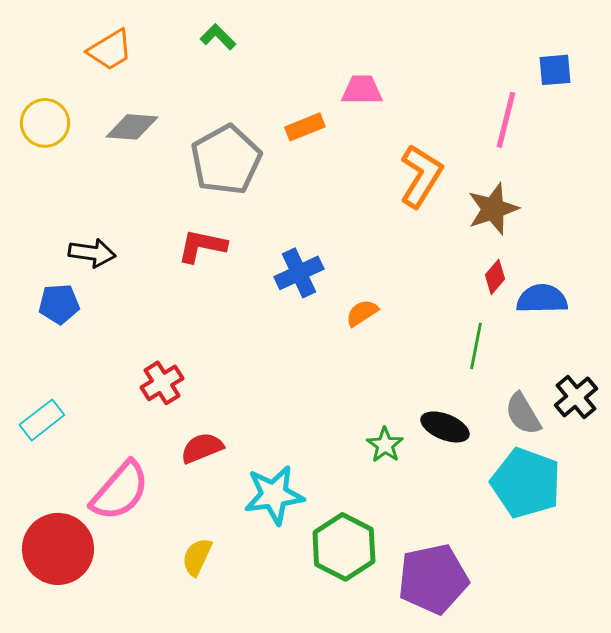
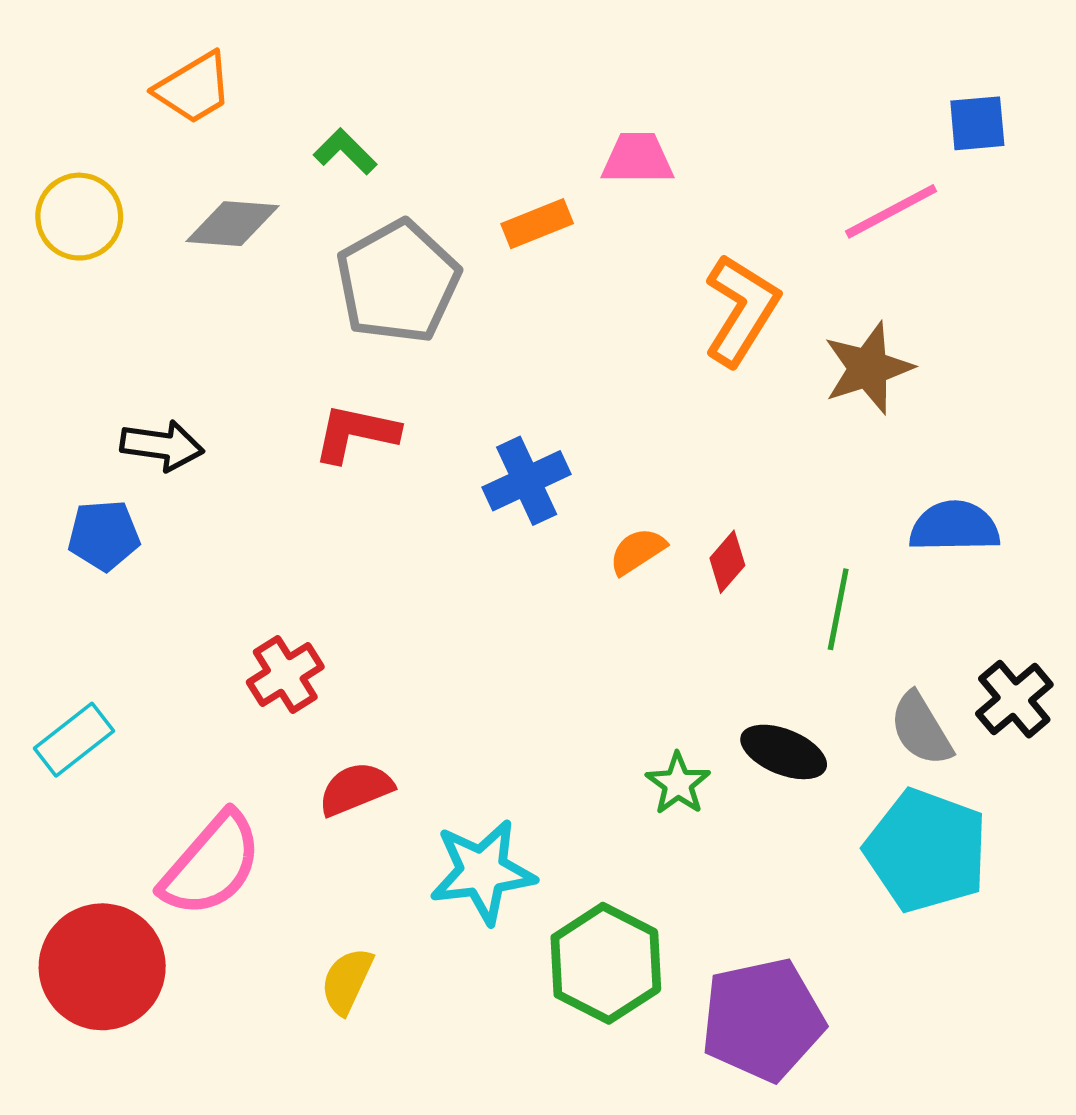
green L-shape: (218, 37) -> (345, 151), moved
pink line: (506, 120) -> (891, 211), turned 48
red diamond: (495, 277) -> (727, 562), moved

